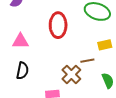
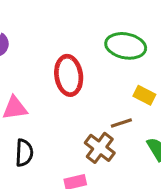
yellow rectangle: (105, 45) -> (144, 95), turned 48

